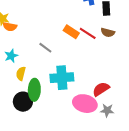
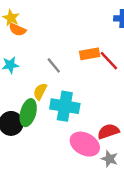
orange rectangle: (71, 32) -> (90, 54), turned -56
yellow semicircle: (21, 74) -> (40, 91), moved

